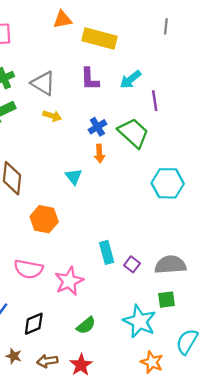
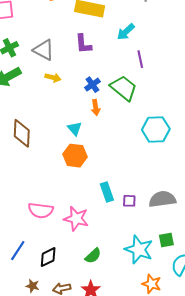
cyan arrow: (130, 79) -> (126, 32), moved
orange hexagon: (44, 219) -> (75, 156), moved
purple square: (132, 264) -> (129, 201), turned -32
pink star: (69, 281) -> (76, 219), turned -30
green square: (167, 300) -> (166, 240), moved

